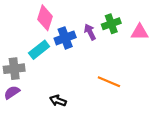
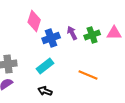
green cross: (111, 24) -> (92, 35), moved
cyan rectangle: (39, 50) -> (45, 66), moved

